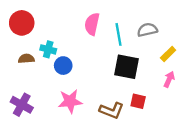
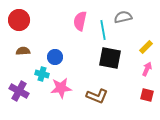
gray semicircle: (147, 30) -> (123, 17), moved
cyan cross: (48, 49) -> (42, 74), moved
red square: (138, 101) -> (147, 95), moved

